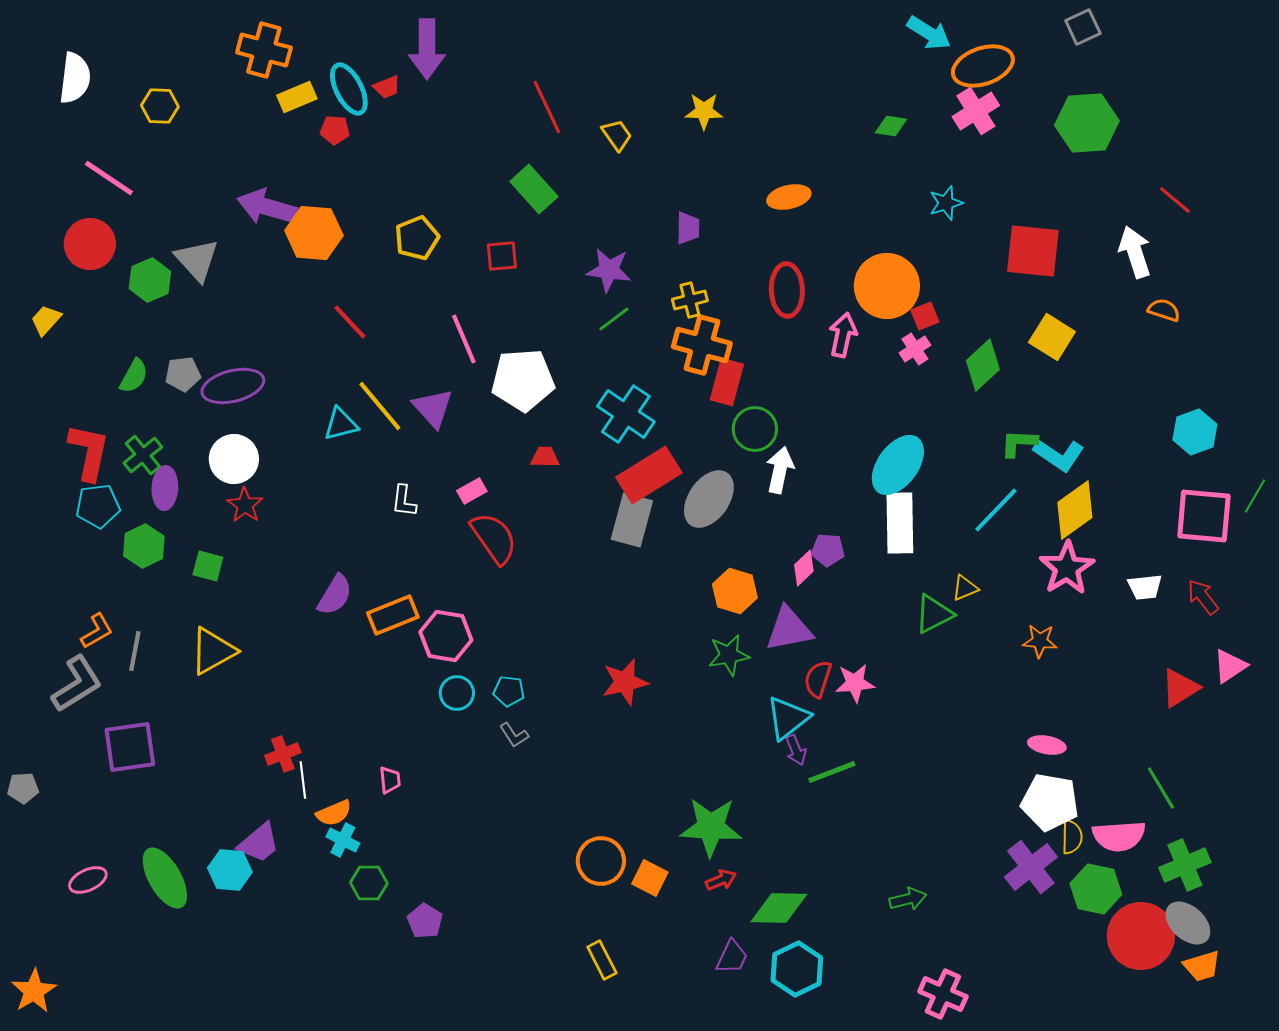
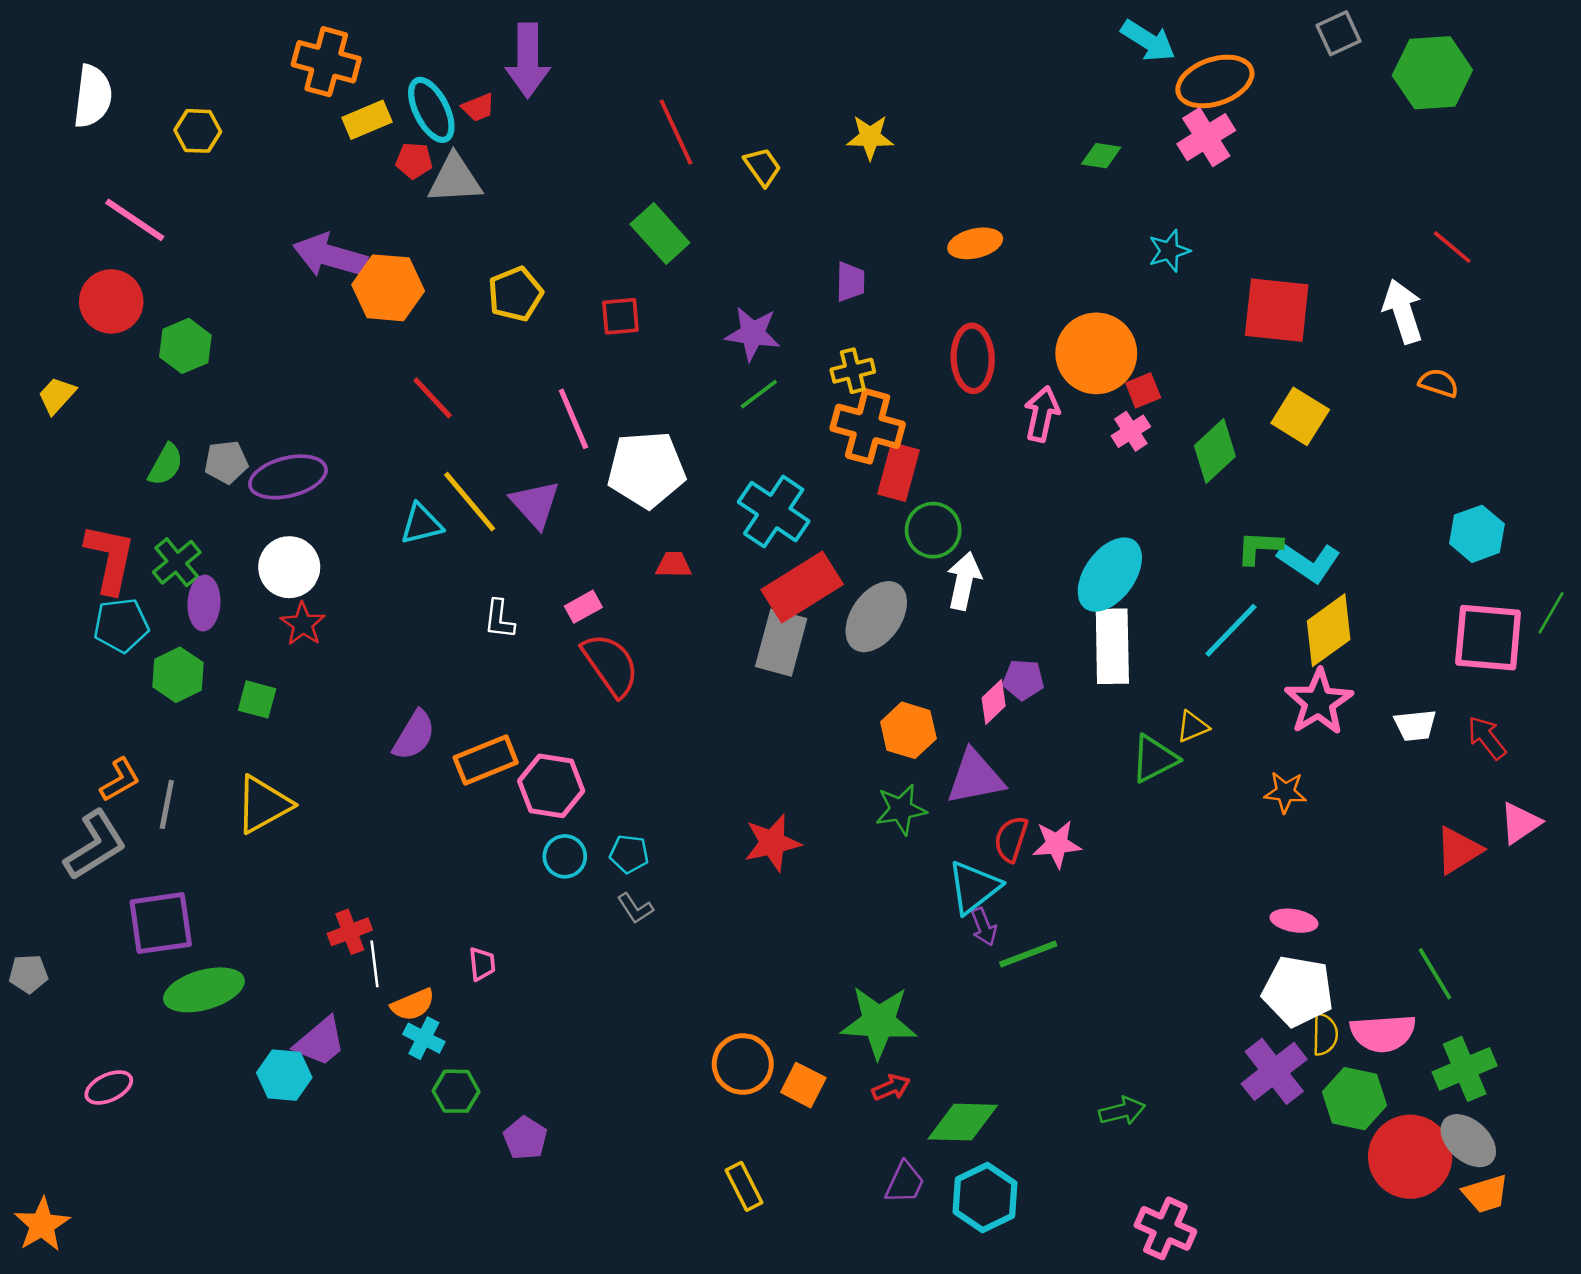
green hexagon: (1087, 123) -> (1432, 73), moved
gray triangle: (197, 260) -> (455, 179), moved, turned -51
green ellipse: (165, 878) -> (204, 990), moved, turned -76

